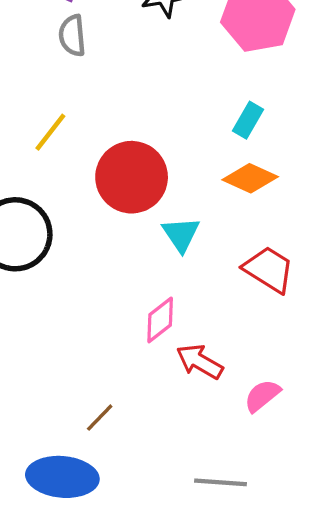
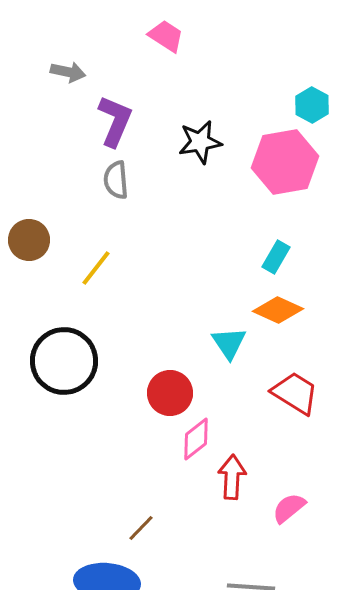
red circle: (132, 177) -> (170, 393), moved, size x0.7
cyan triangle: (181, 234) -> (229, 343), moved
red arrow: (200, 362) -> (232, 477), turned 63

